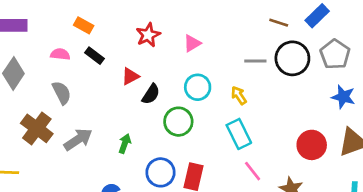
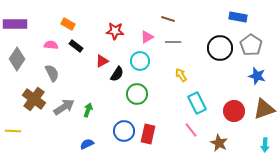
blue rectangle: (317, 16) -> (238, 17), turned 54
brown line: (279, 23) -> (168, 19), moved
red star: (148, 35) -> (115, 31), turned 30
gray line: (255, 61) -> (173, 42), moved
cyan circle: (198, 87) -> (140, 61), moved
cyan rectangle: (239, 134) -> (197, 103), moved
green arrow: (125, 144) -> (88, 110), moved

